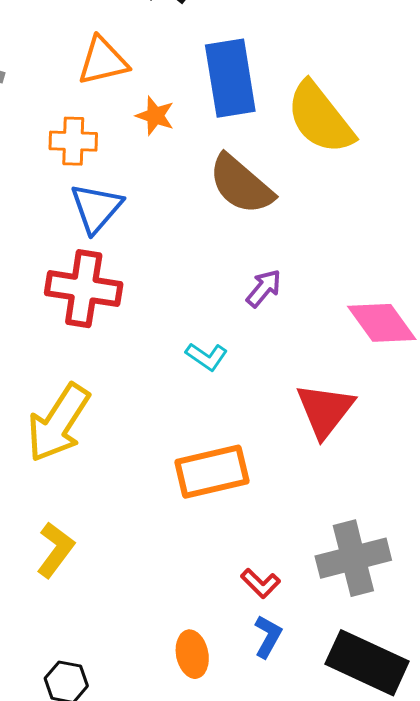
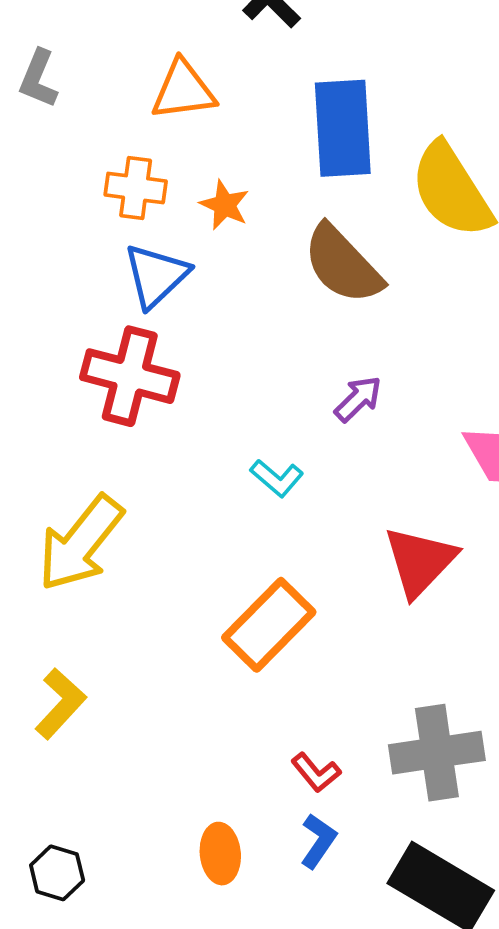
orange star: (155, 116) -> (225, 205), moved
orange rectangle: (212, 472) -> (269, 625), turned -38

